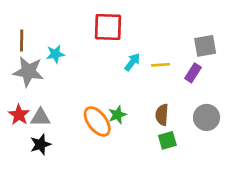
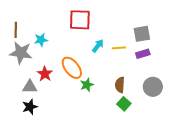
gray square: (205, 46) -> (142, 34), moved
purple rectangle: (193, 73) -> (143, 54), turned 40
red star: (19, 115) -> (45, 74), moved
orange ellipse: (97, 121) -> (72, 68), moved
green square: (167, 140) -> (124, 104), turned -32

